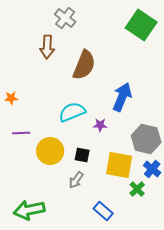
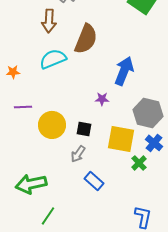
cyan semicircle: (72, 112) -> (53, 59), moved
blue rectangle: (103, 211) -> (94, 181), moved

